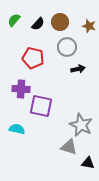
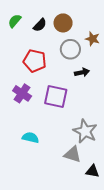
brown star: (89, 26) -> (92, 39), moved
purple cross: (21, 89) -> (22, 93), turned 30
purple square: (41, 106) -> (56, 97), moved
cyan semicircle: (17, 129) -> (30, 138), moved

